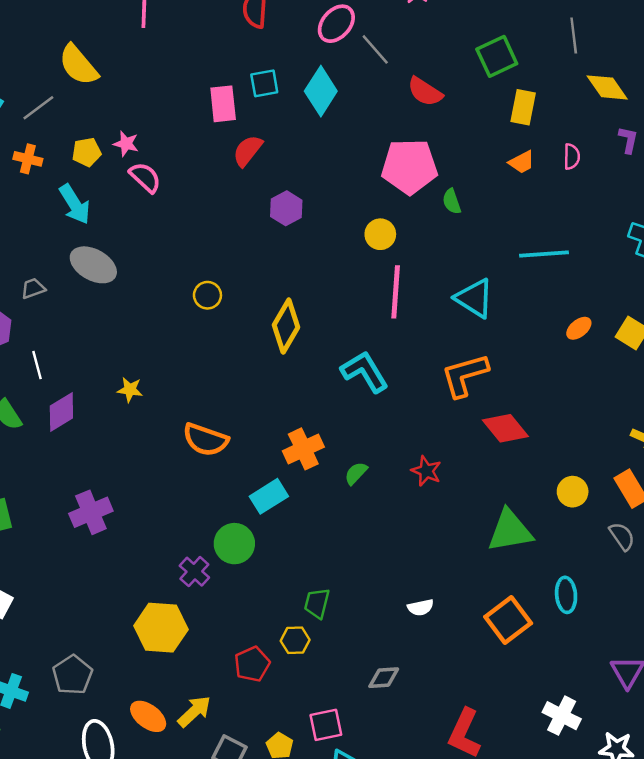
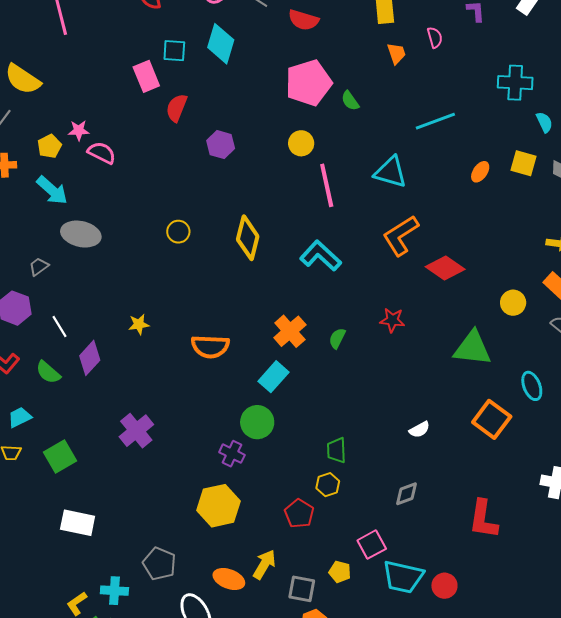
cyan square: (264, 83) -> (174, 51), turned 30
orange trapezoid: (522, 162) -> (396, 53), turned -65
green triangle: (510, 531) -> (473, 348), turned 33

